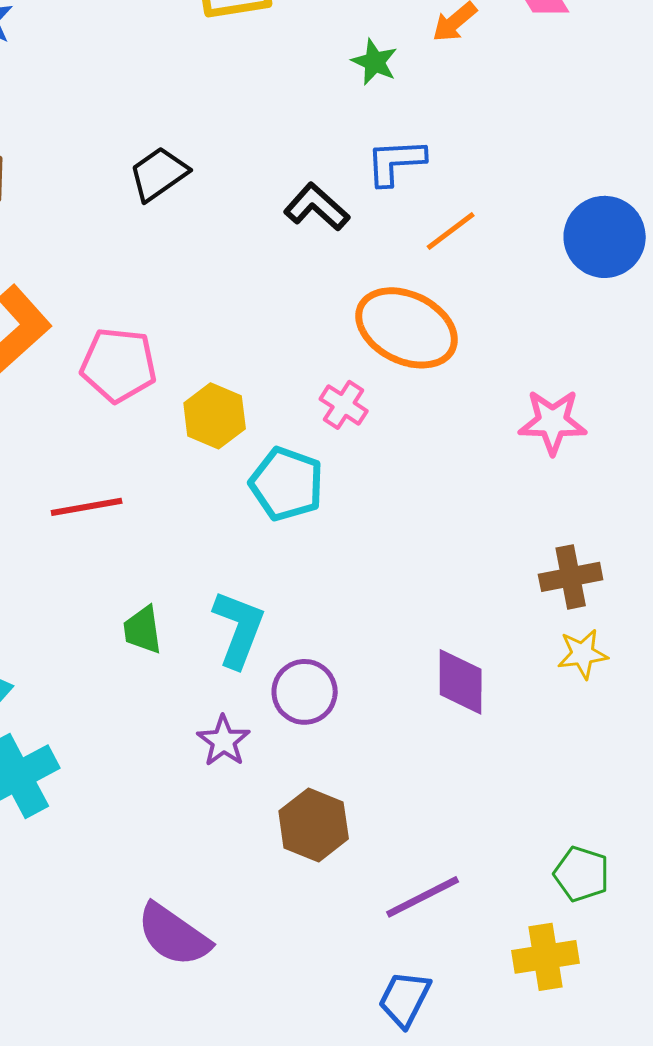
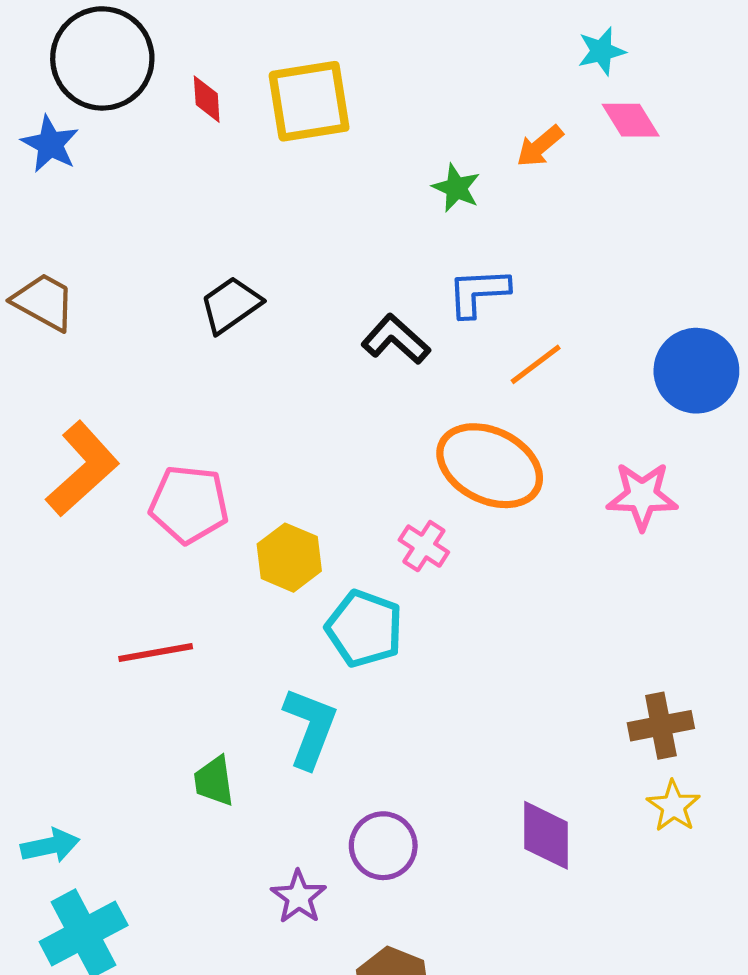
pink star: (553, 422) -> (642, 496), moved
cyan L-shape: (239, 629) -> (310, 728), moved
yellow star: (583, 654) -> (673, 806), turned -30

